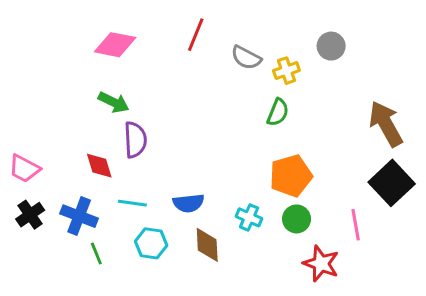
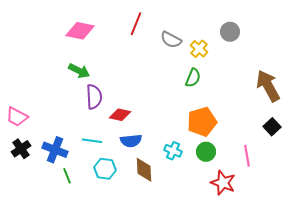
yellow cross: (286, 71) -> (199, 49), turned -30
red diamond: (99, 166) -> (120, 115), moved, turned -60
black square: (392, 183) -> (272, 127), size x0.6

